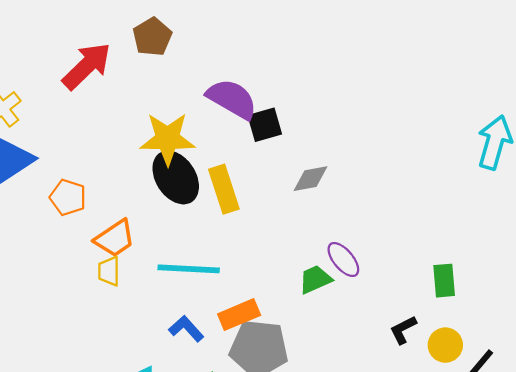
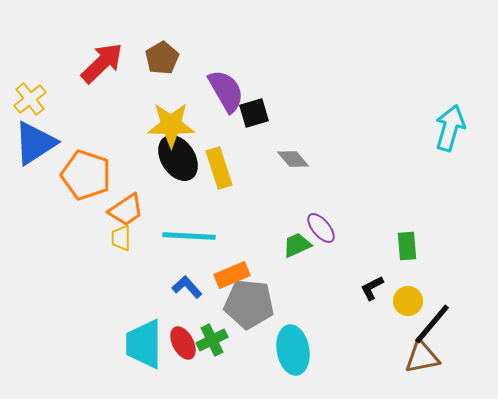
brown pentagon: (152, 37) -> (162, 58), moved
purple semicircle: (232, 99) -> (226, 91), turned 30
gray diamond: (311, 179) -> (293, 159), turned 60
orange pentagon: (68, 197) -> (86, 175), size x1.6

